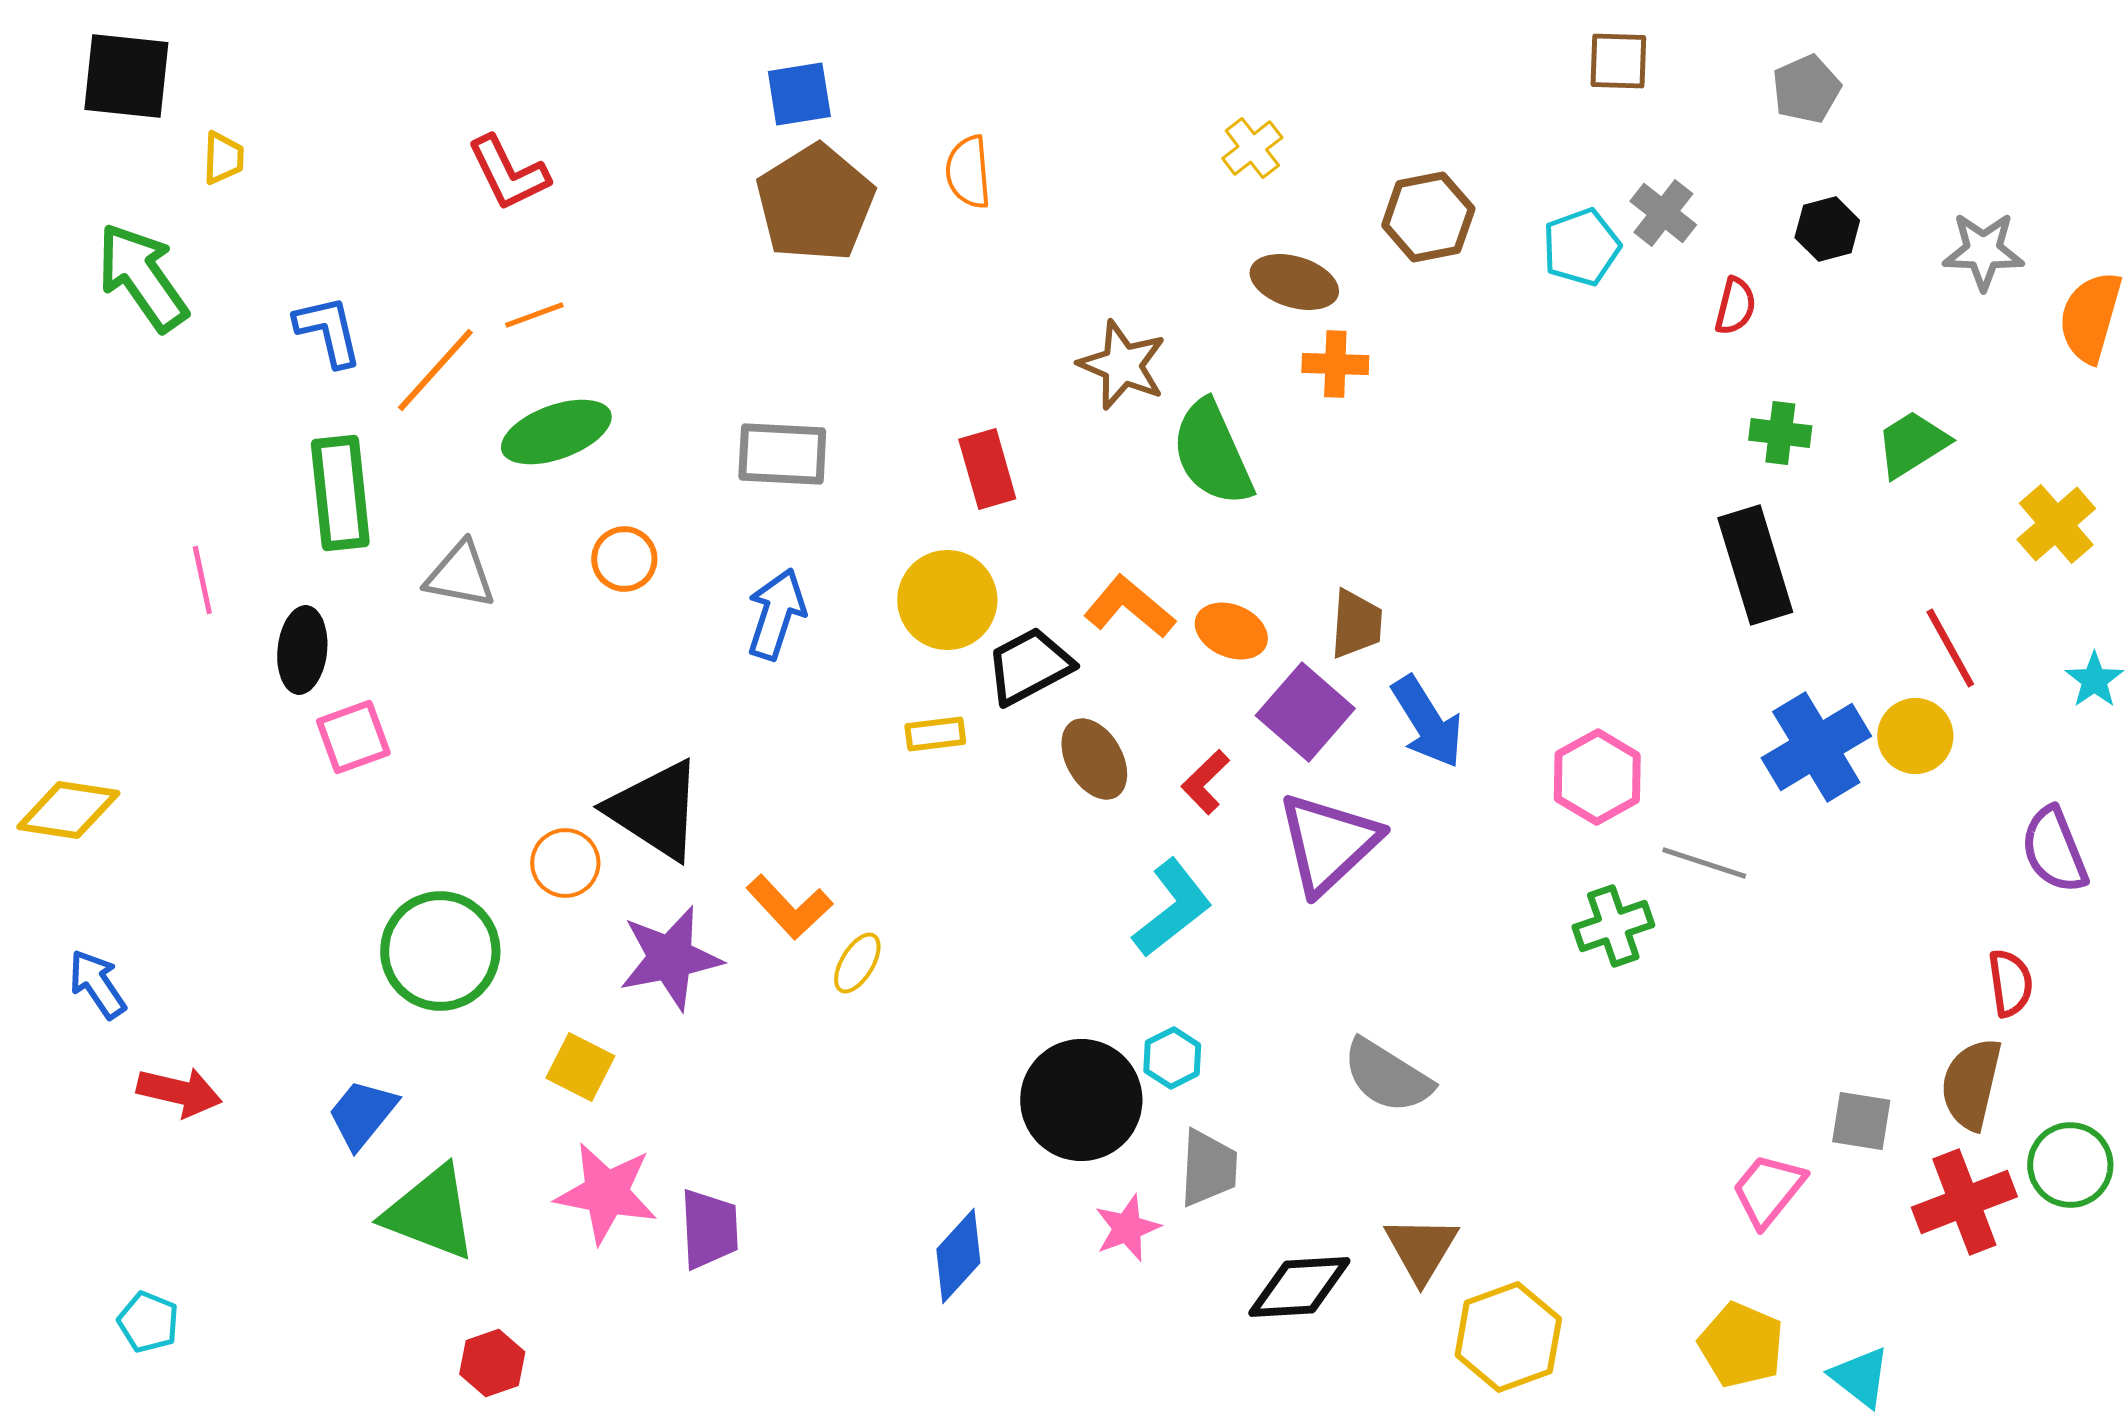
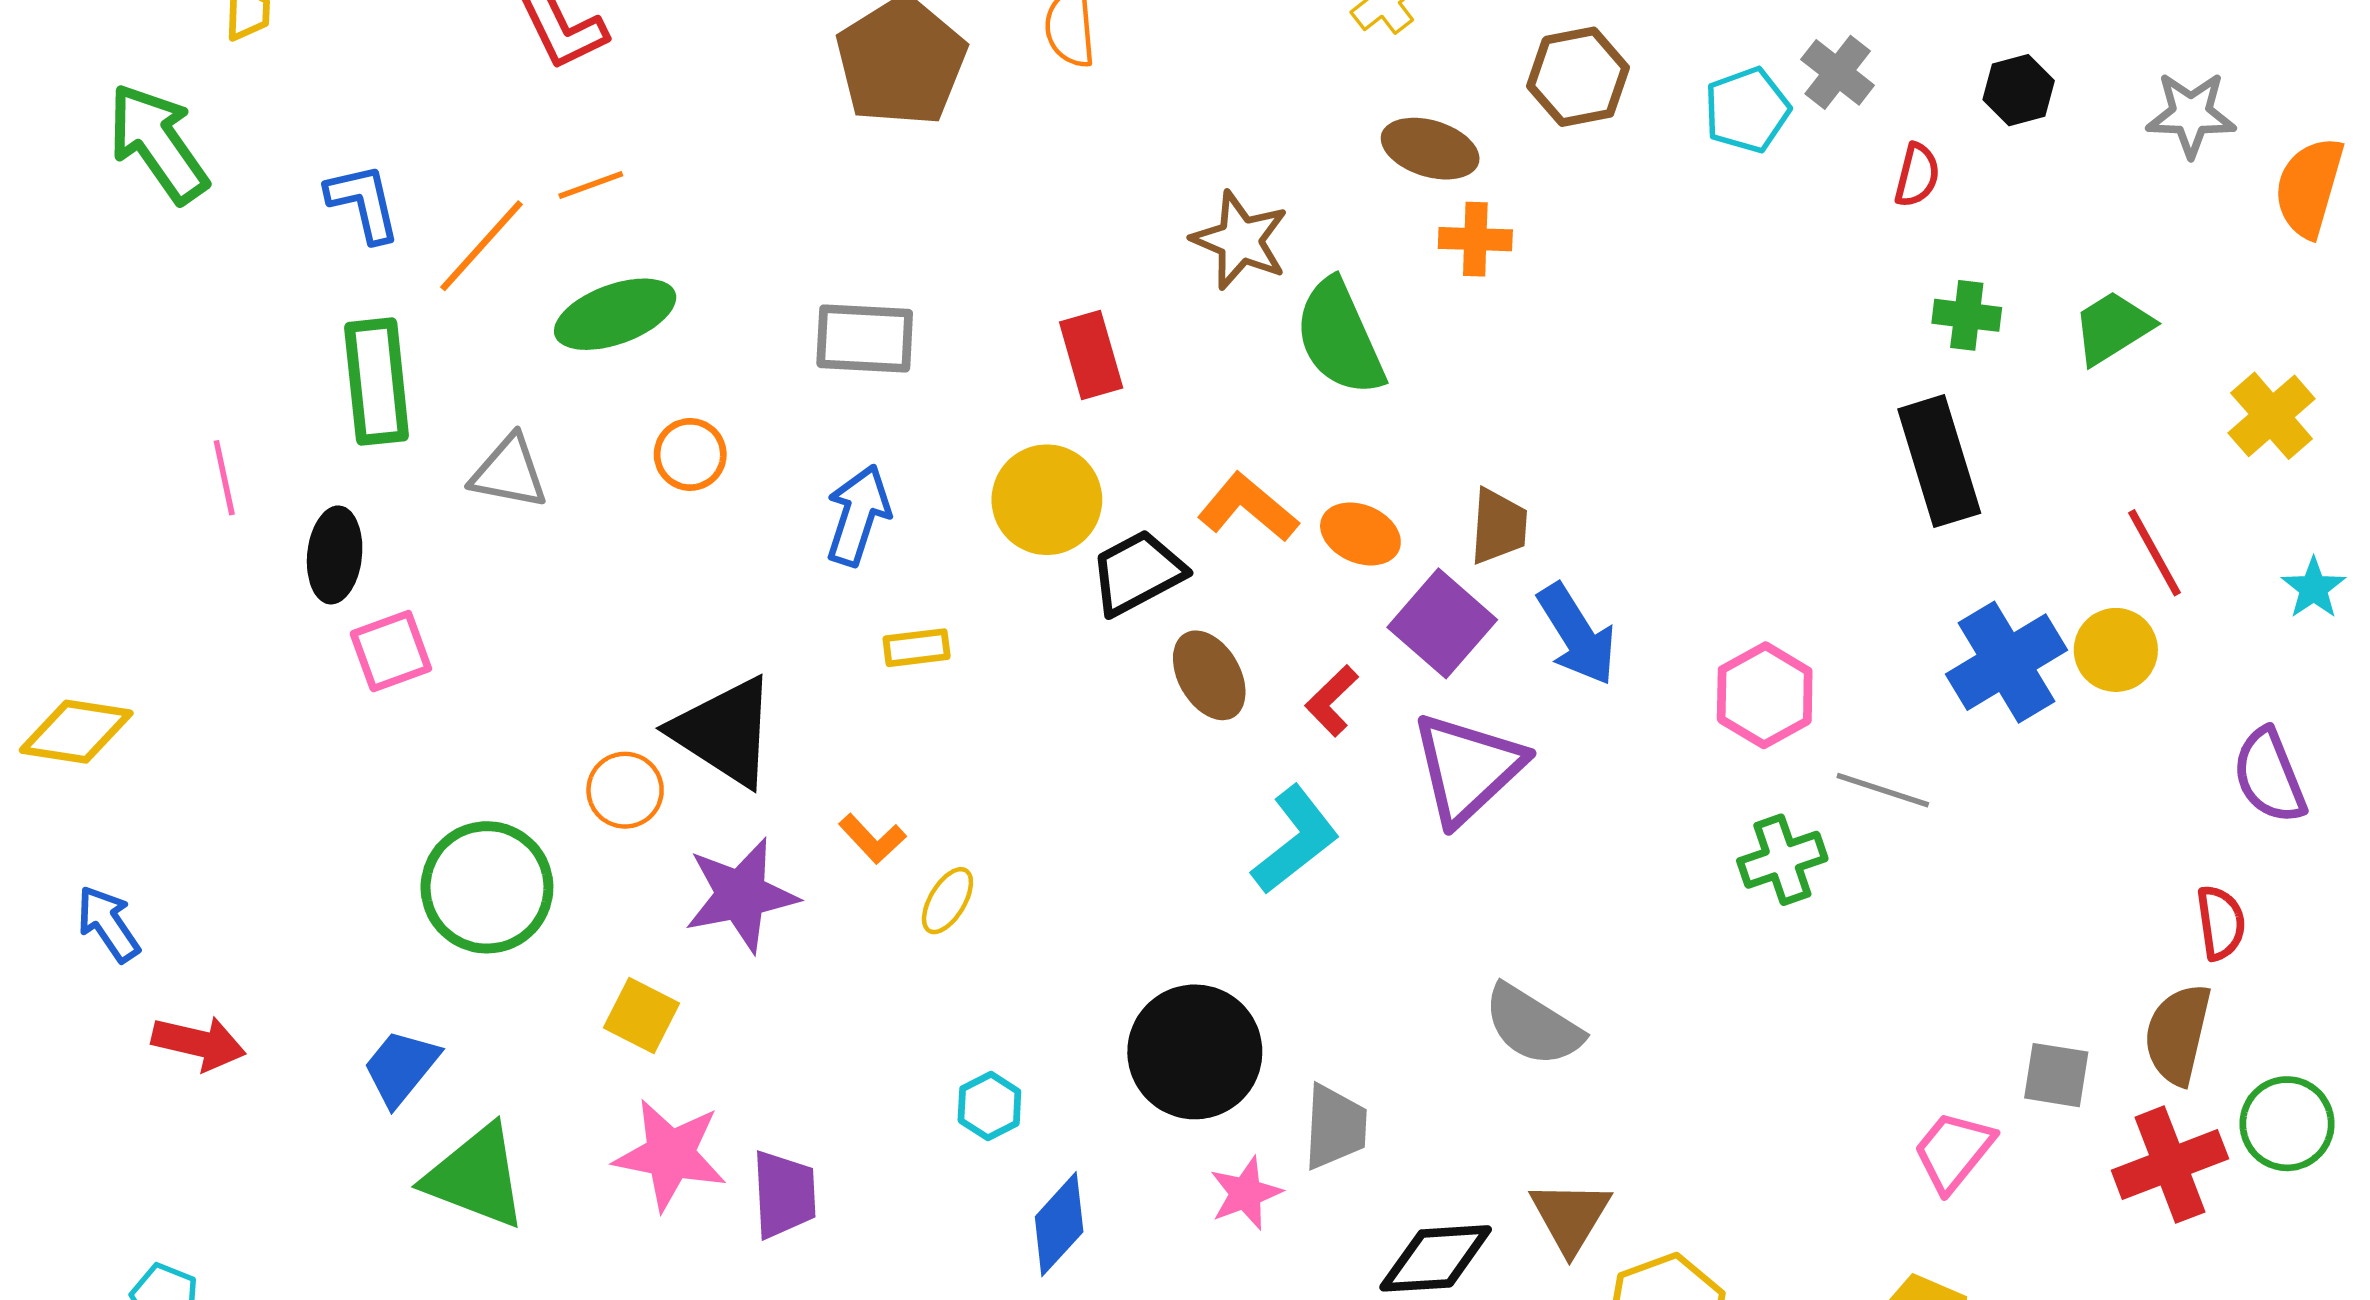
yellow rectangle: (935, 734) -> (917, 648), moved
orange L-shape: (789, 907) -> (872, 839), size x0.7
cyan hexagon: (1172, 1058) -> (989, 1106), moved

